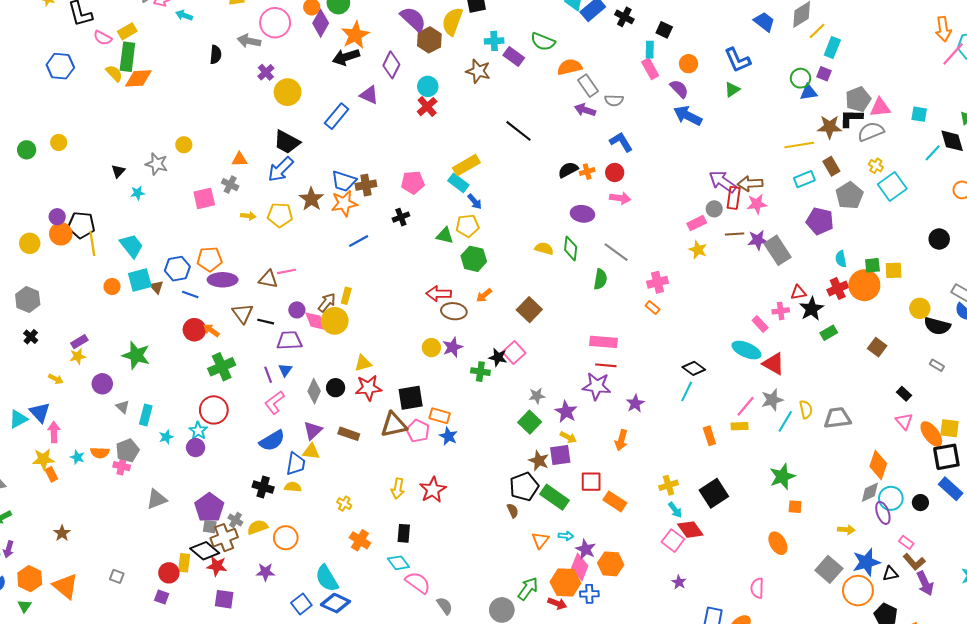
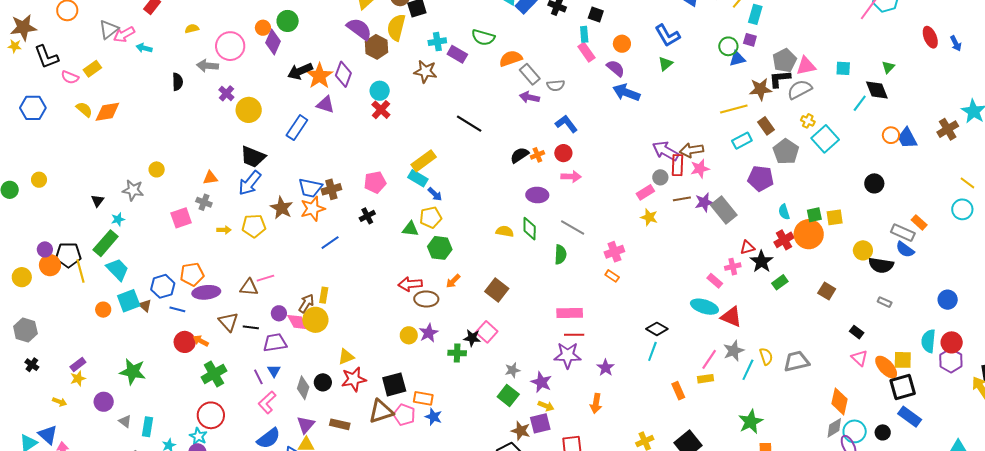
orange star: (355, 35) -> (319, 76), moved
green rectangle: (127, 57) -> (106, 243), moved, turned 40

